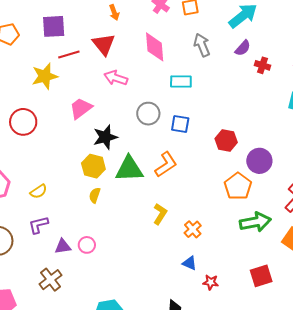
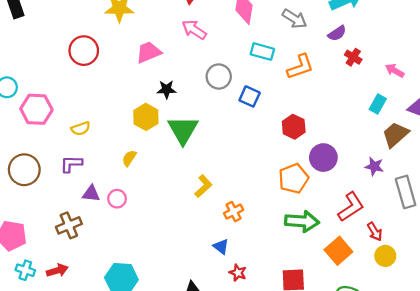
gray arrow: (202, 45) -> (295, 19), turned 130
black star: (105, 137) -> (167, 89), size x0.7
orange L-shape: (166, 165) -> (300, 67), moved
green triangle: (129, 169) -> (183, 130), turned 48
yellow semicircle: (95, 195) -> (129, 158), moved

